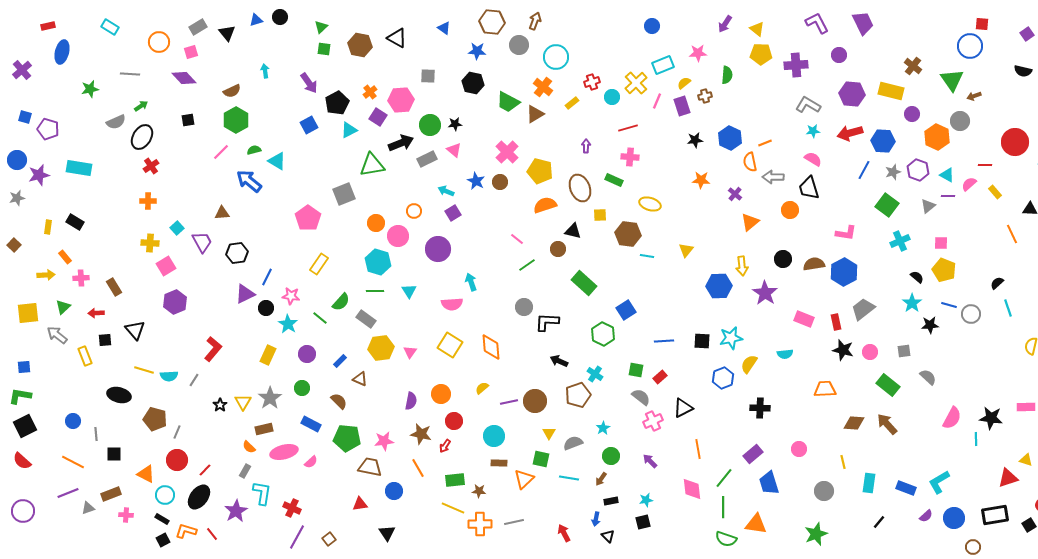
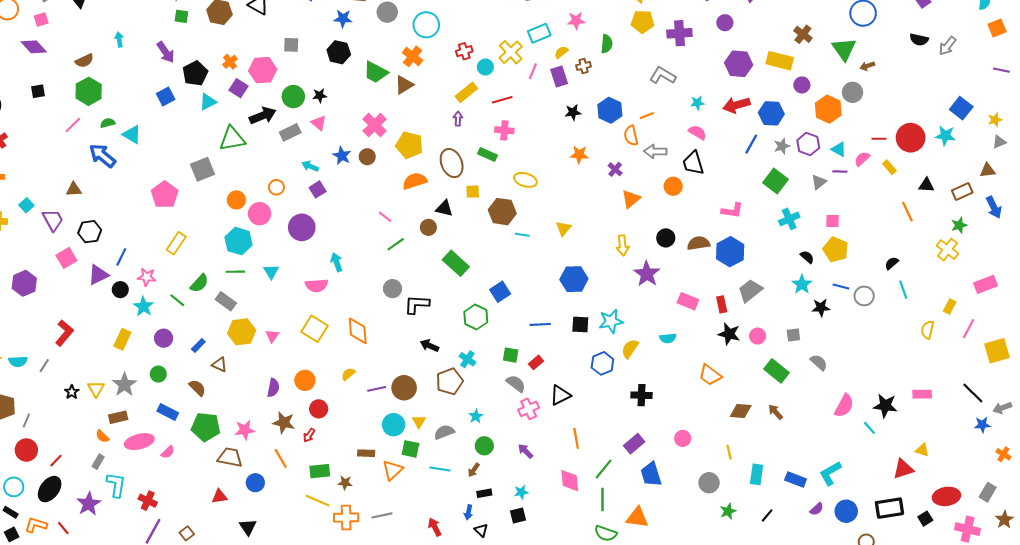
yellow rectangle: (572, 103) -> (466, 92), moved, size x1.5
gray L-shape: (808, 105) -> (663, 75), moved
red circle: (1015, 142) -> (911, 138), moved
pink square: (166, 266) -> (66, 258), moved
blue hexagon: (719, 286) -> (574, 279), moved
orange trapezoid: (825, 389) -> (710, 375), turned -140
brown arrow: (887, 424) -> (776, 412), size x0.7
cyan circle: (494, 436) -> (394, 425), moved
cyan line: (976, 439) -> (869, 428), turned -40
green star: (816, 534) -> (728, 511), moved, size x0.7

